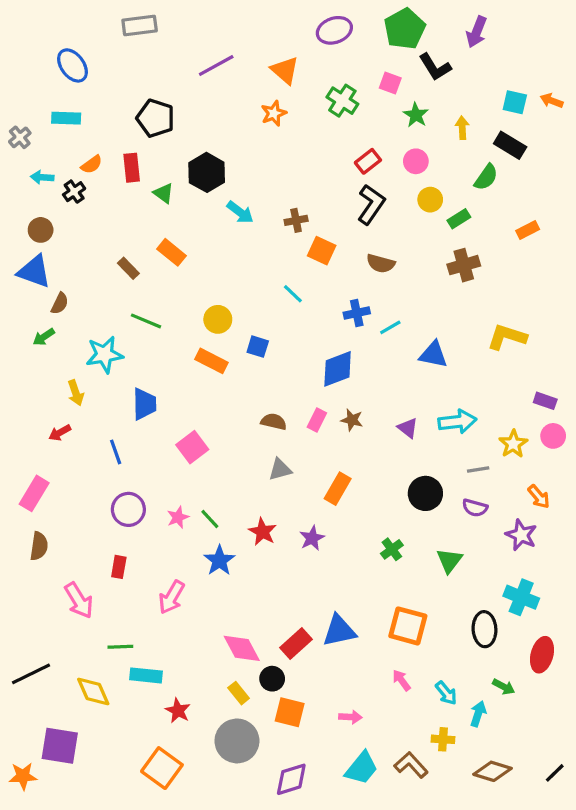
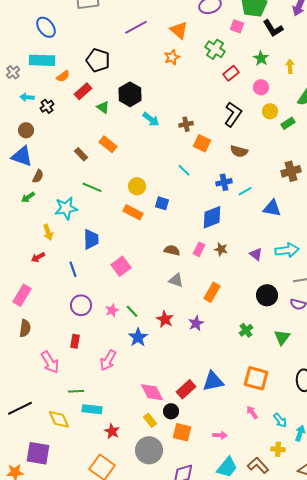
pink square: (390, 83) -> (237, 26), moved
cyan rectangle: (66, 118) -> (42, 60), size x1.4
red rectangle: (368, 161) -> (231, 73), moved
orange semicircle: (92, 164) -> (63, 76), moved
red rectangle: (132, 168) -> (83, 91), turned 54
brown cross: (464, 265) -> (291, 171), moved
gray triangle: (280, 469) -> (176, 280), turned 35

